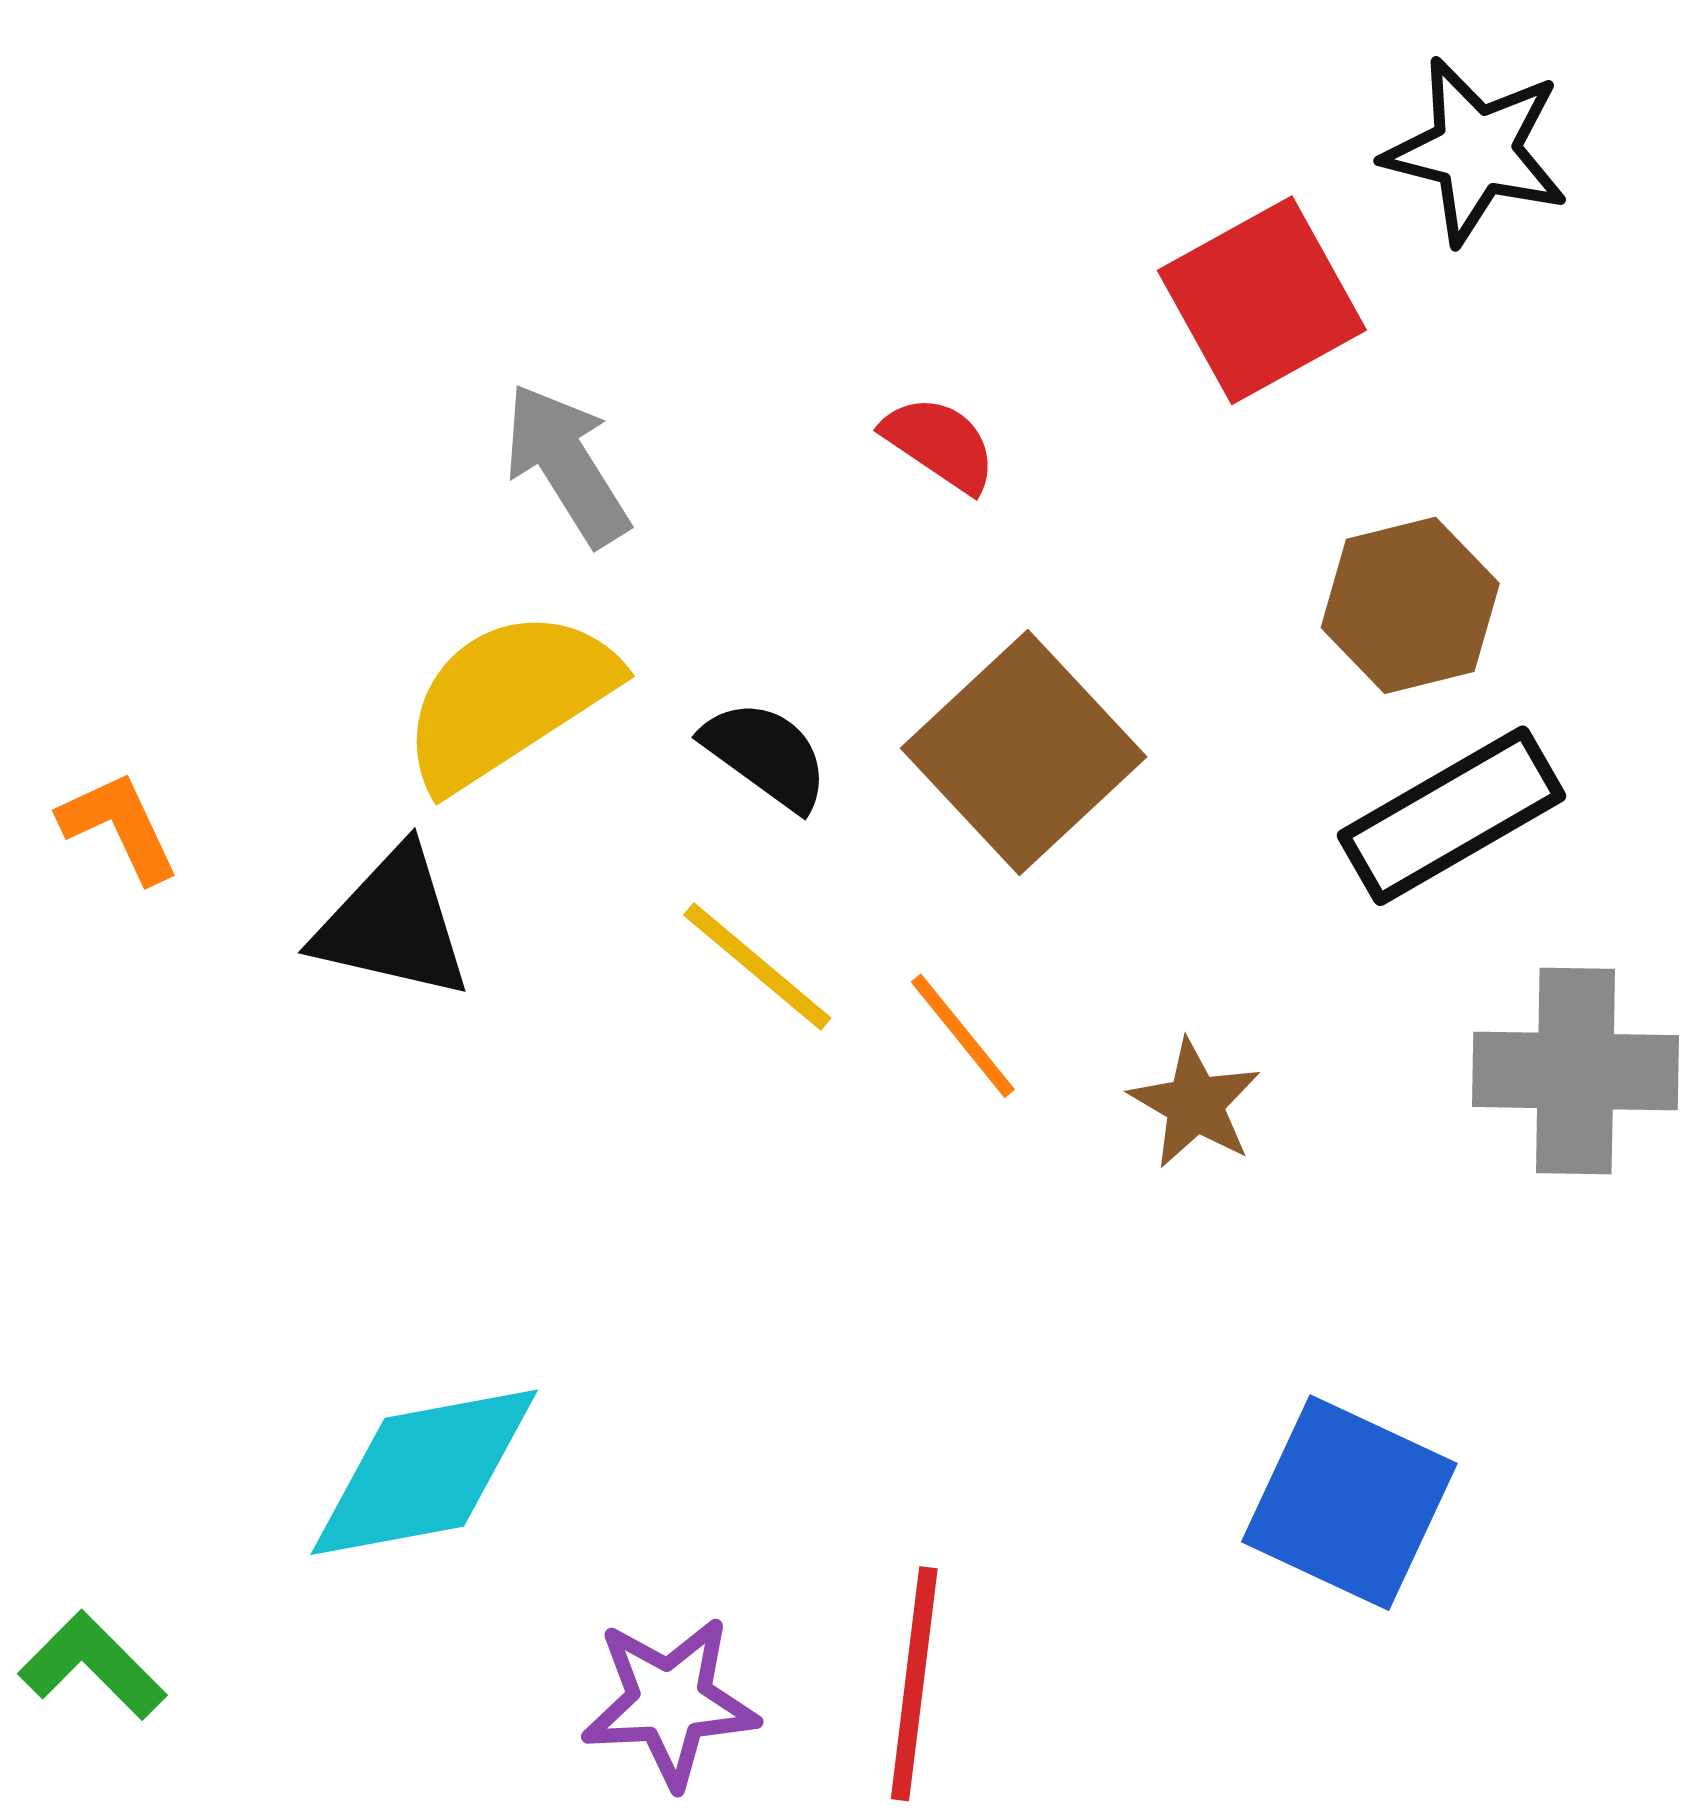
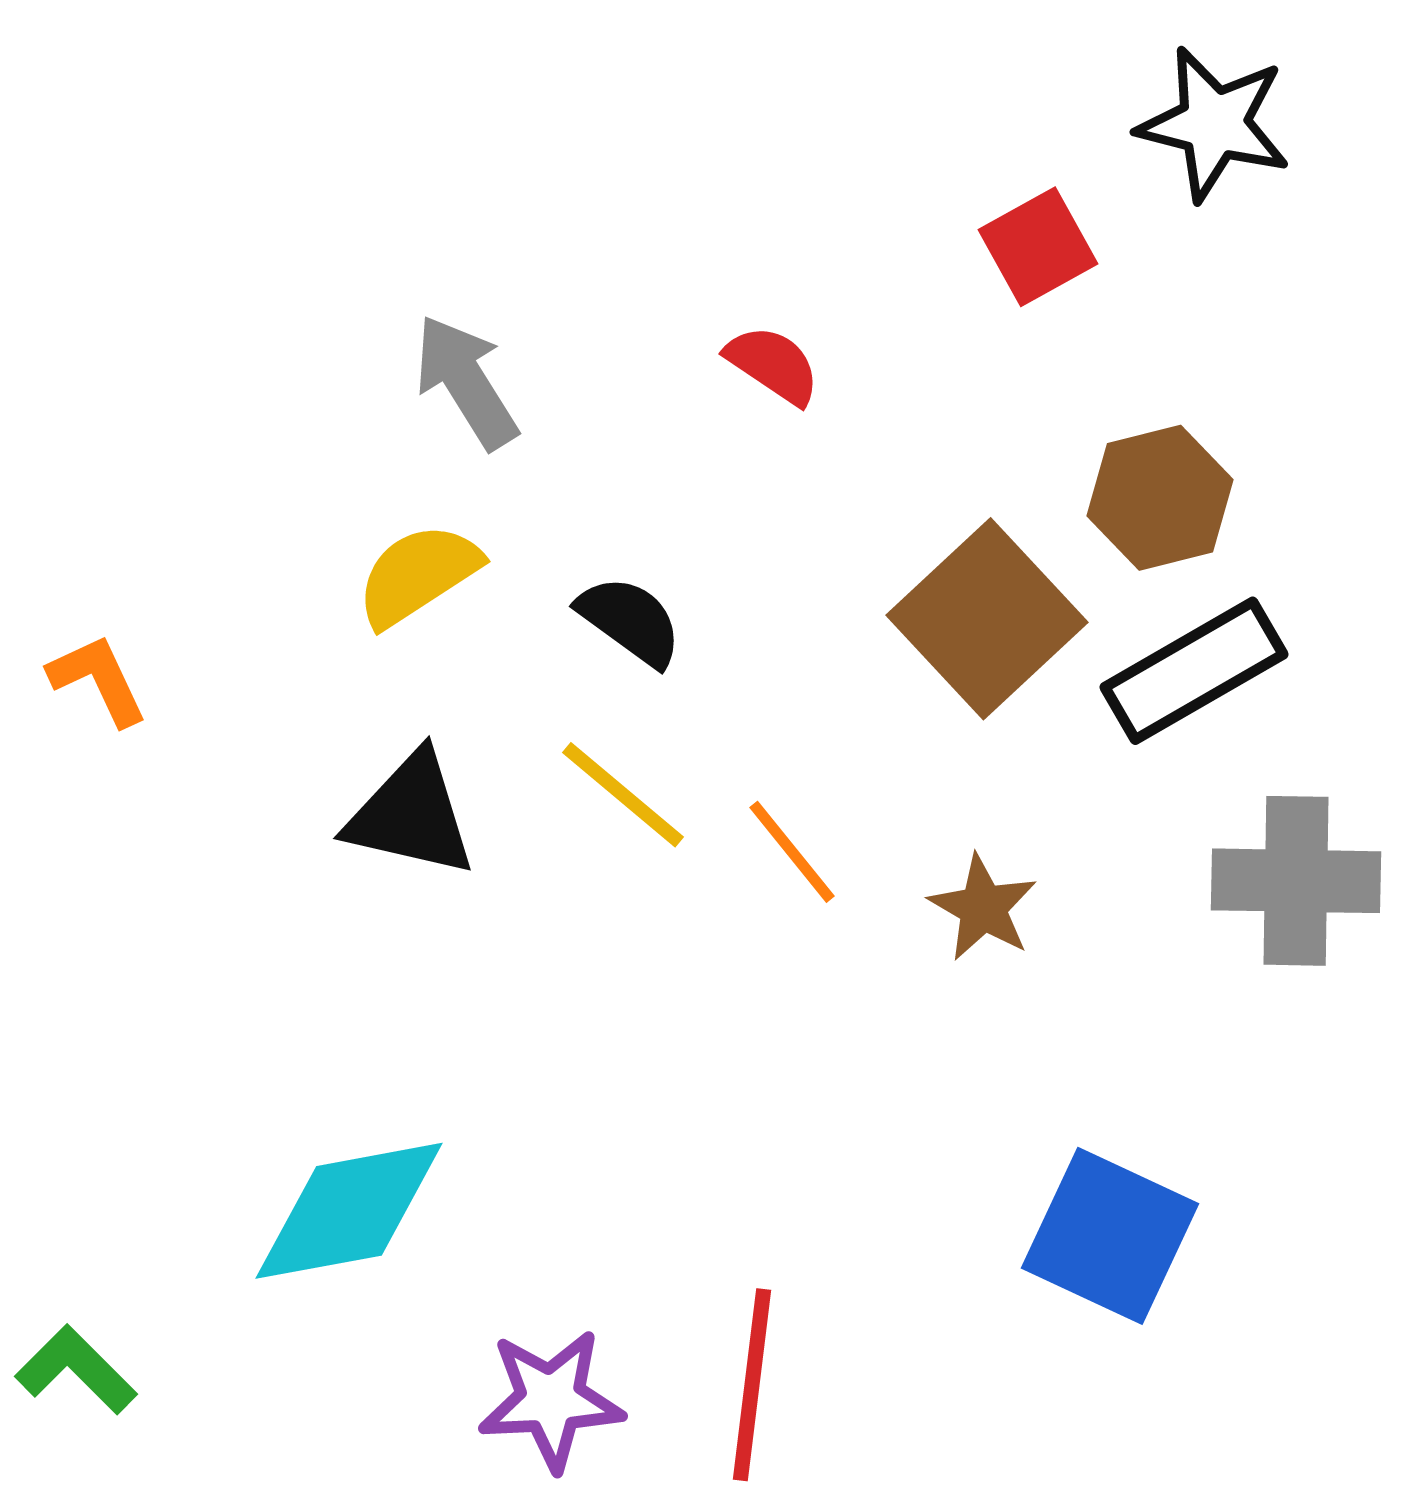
red square: (1262, 300) -> (1038, 247), size x0.7
yellow semicircle: (508, 699) -> (418, 575), size x0.7
brown square: (1024, 753) -> (987, 619), moved
black triangle: (393, 924) -> (411, 815), moved

